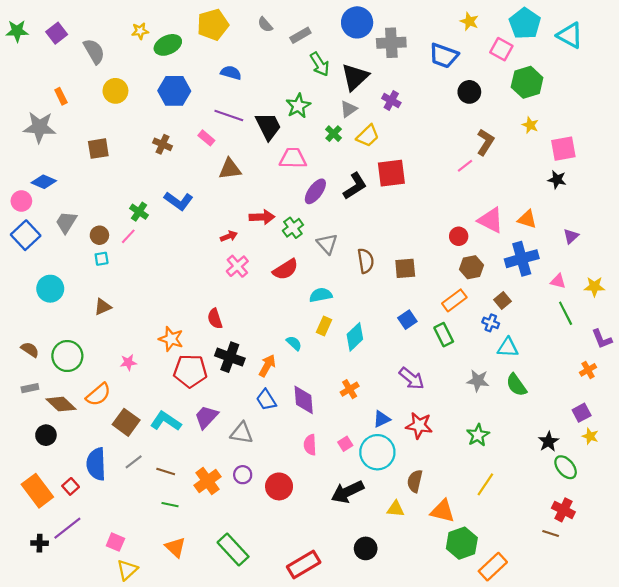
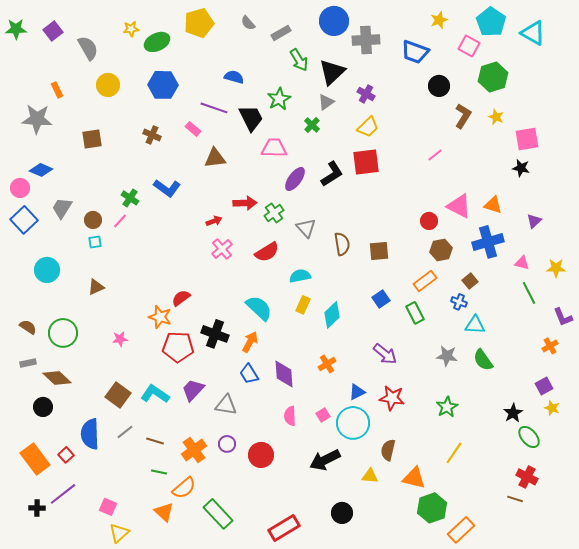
yellow star: (469, 21) -> (439, 20), turned 30
blue semicircle: (231, 73) -> (234, 77), moved
yellow trapezoid: (368, 136) -> (368, 127), moved
brown L-shape: (485, 142) -> (463, 116), moved
red semicircle: (215, 319) -> (181, 298), moved, turned 72
cyan semicircle: (294, 343) -> (259, 308), moved, size x1.8
orange semicircle: (98, 394) -> (184, 488), moved

